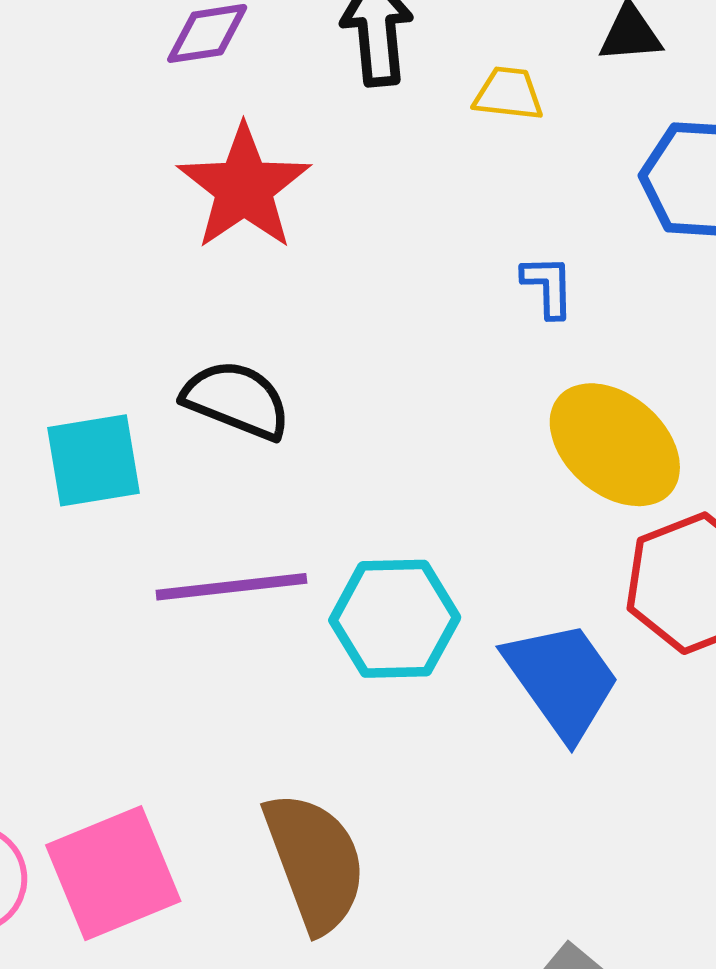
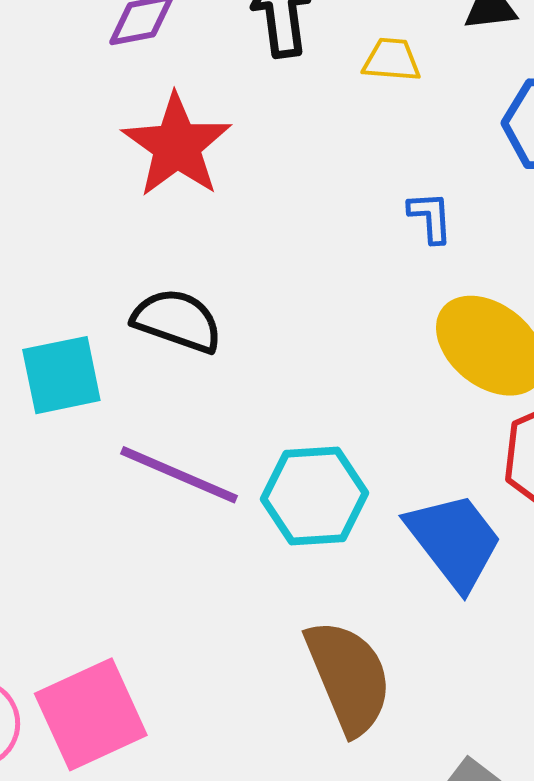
purple line: (231, 587) -> (179, 475), turned 32
brown semicircle: (315, 862) -> (349, 677), moved

